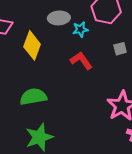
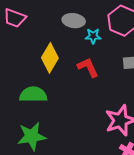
yellow diamond: (32, 45) -> (50, 58), moved

